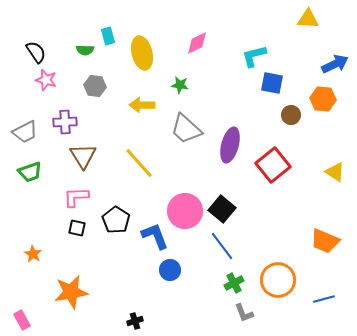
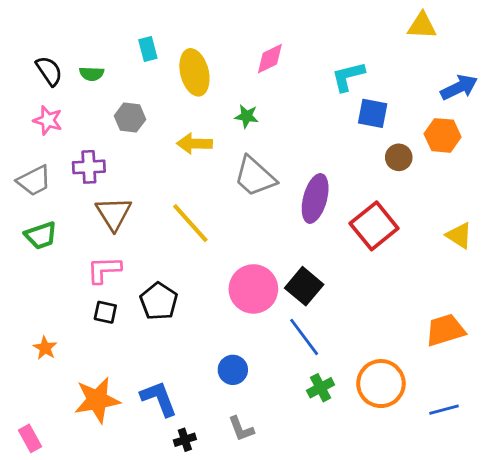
green semicircle: (85, 50) -> (92, 74), moved
pink star: (46, 80) -> (48, 120), moved
blue L-shape: (155, 236) -> (159, 399), moved
orange trapezoid: (325, 241) -> (445, 330), turned 140
gray L-shape: (244, 313) -> (241, 429), moved

